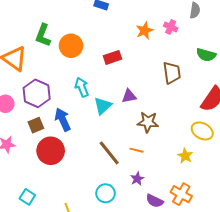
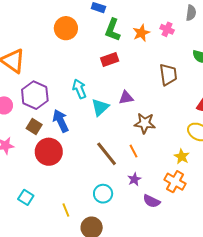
green L-shape: (43, 35) -> (113, 30), moved
orange circle: (71, 46) -> (66, 28), moved
brown square: (36, 125) -> (34, 127), turned -35
orange line: (136, 150) -> (133, 151), turned 48
orange cross: (181, 194) -> (175, 182), moved

